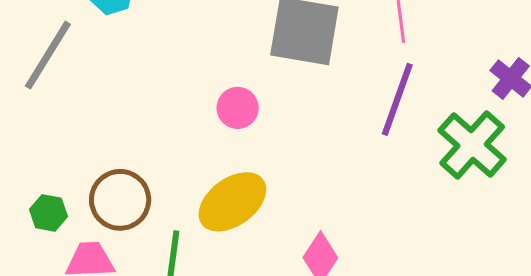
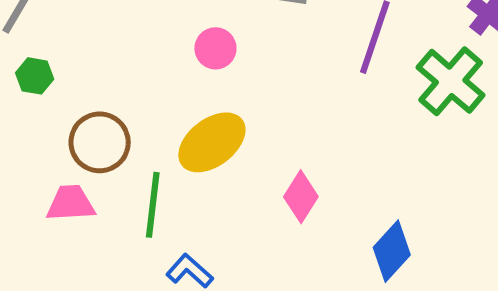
green hexagon: (48, 213) -> (35, 76), moved

